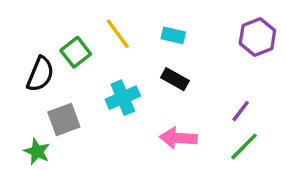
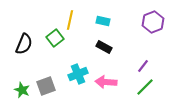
yellow line: (118, 34) -> (70, 20), turned 48
green square: (76, 52) -> (55, 38), moved
cyan cross: (123, 98) -> (78, 74), moved
gray square: (64, 120) -> (46, 86), moved

